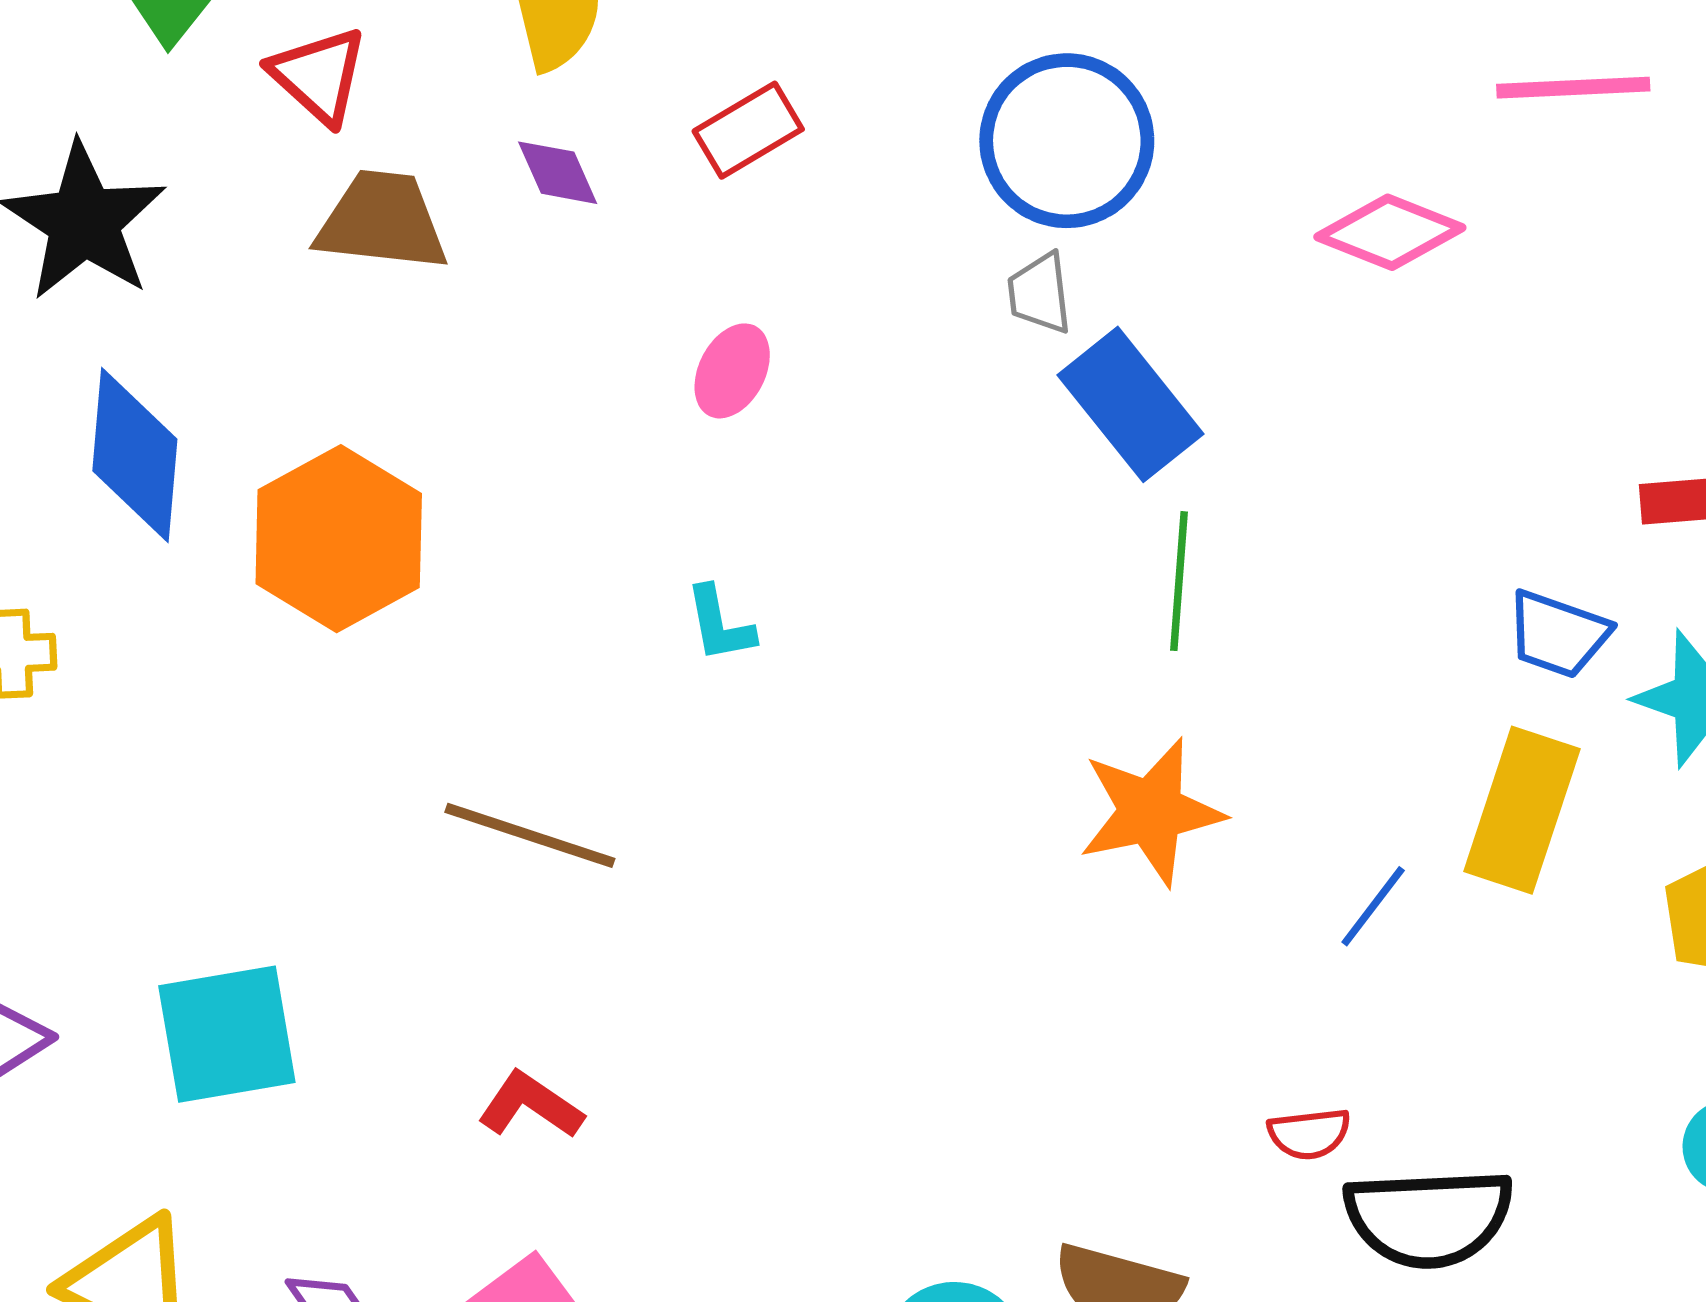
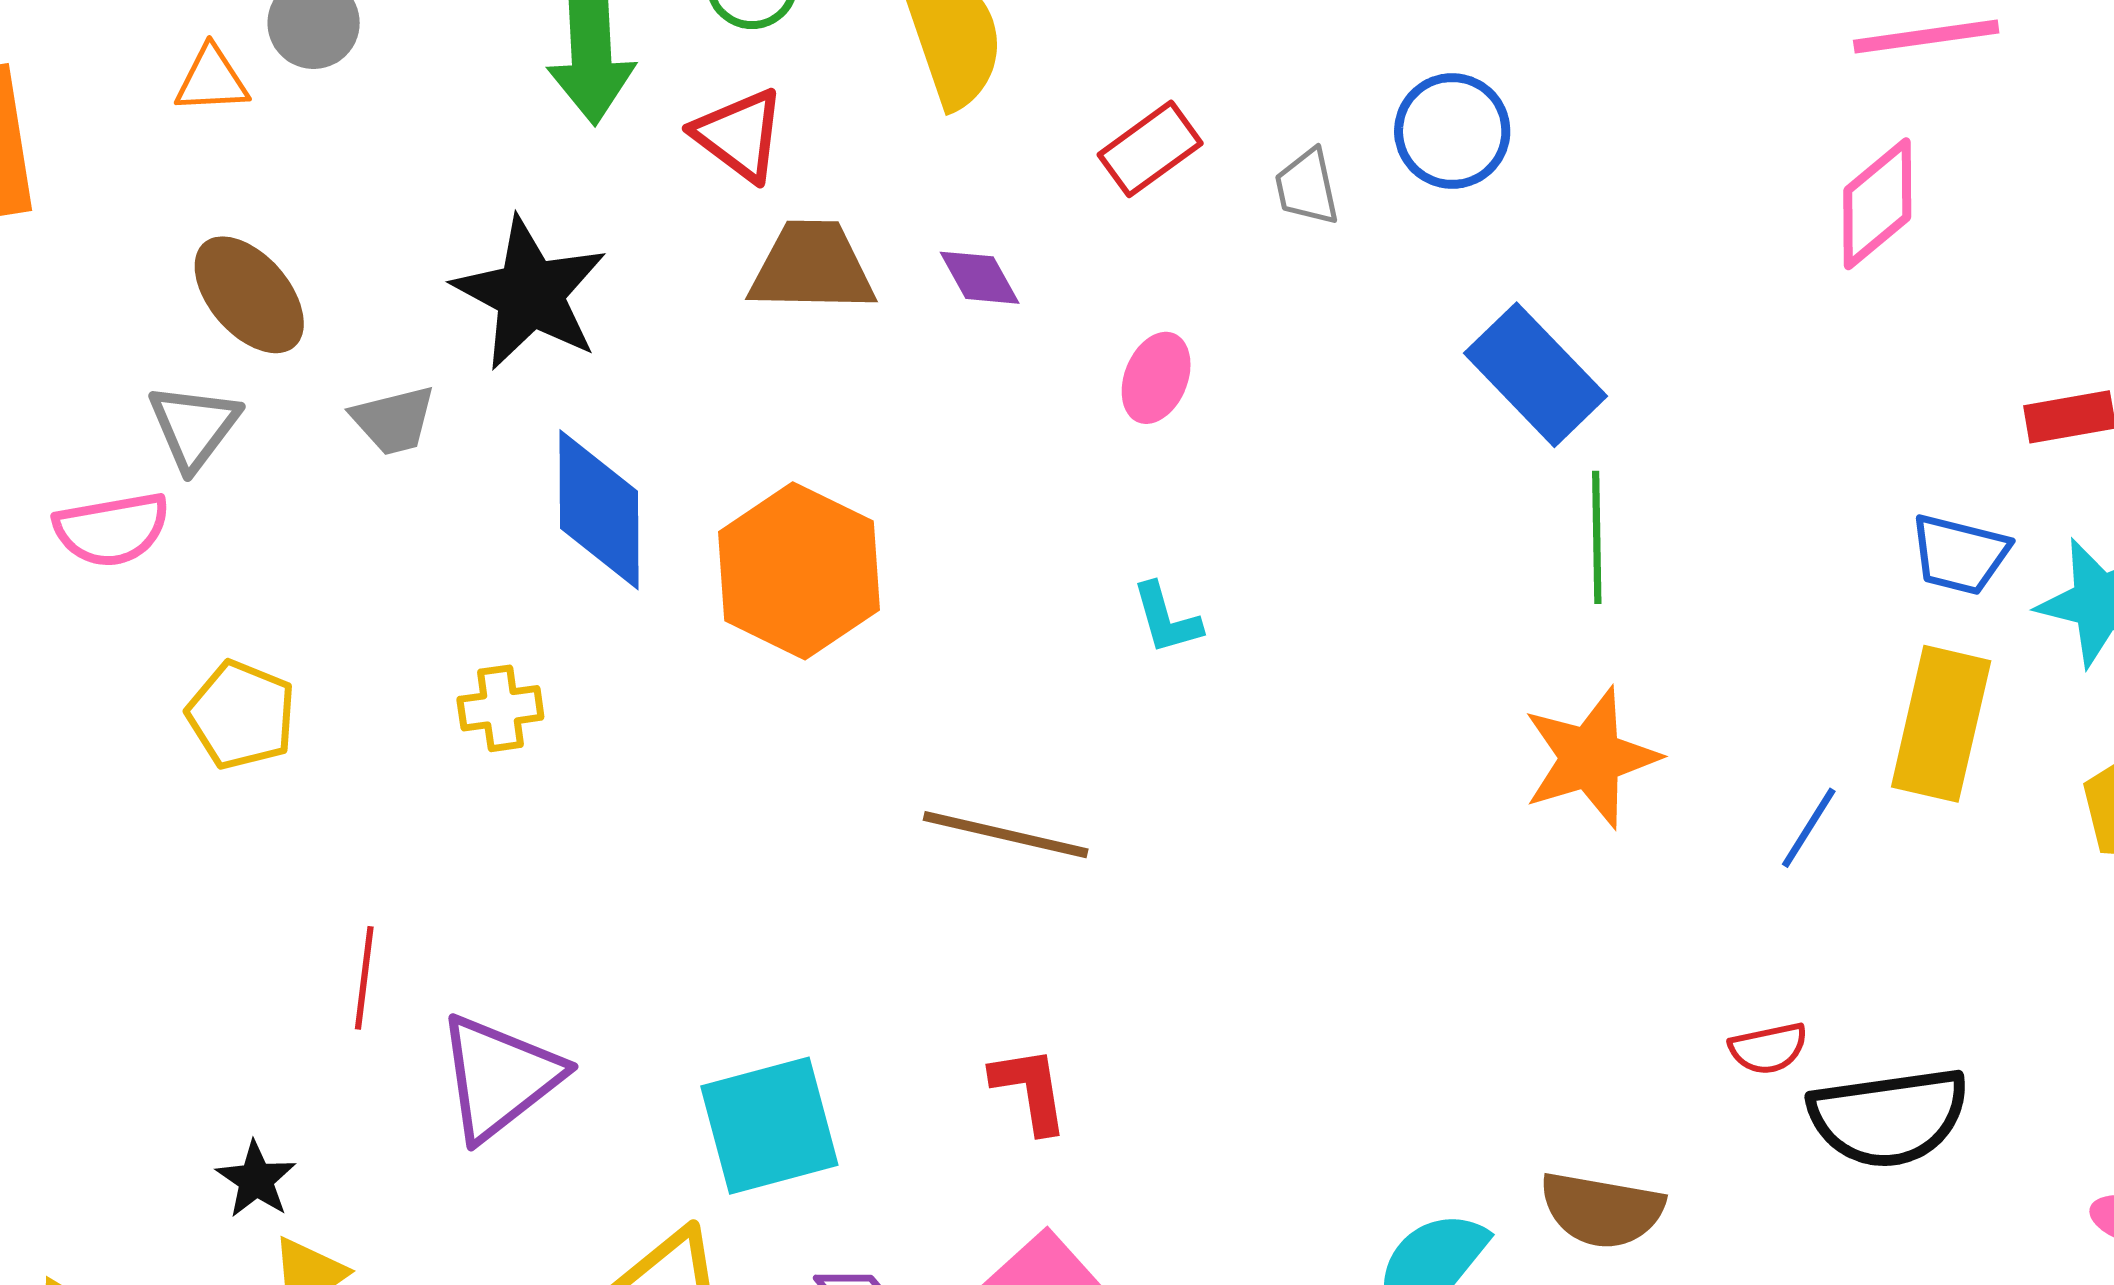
blue circle: (1067, 141) -> (1452, 131), size x0.7
purple diamond: (558, 173) -> (980, 278), moved
pink diamond: (1390, 232) -> (1877, 204), moved, turned -56
gray trapezoid: (1040, 293) -> (1307, 187), moved
cyan square: (227, 1034) -> (769, 1126), moved
red L-shape: (530, 1105) -> (1030, 1090), turned 52

